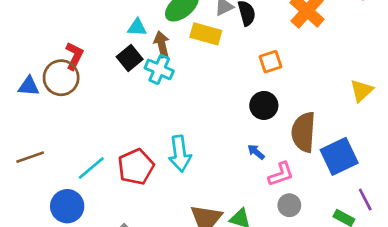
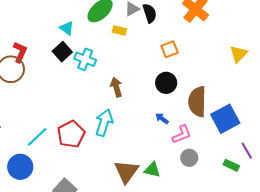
cyan triangle: (137, 27) -> (67, 28), turned 35
yellow rectangle: (206, 34) -> (119, 30), size x0.6
brown arrow: (162, 44) -> (116, 87), moved
yellow triangle: (362, 91) -> (238, 54), moved
cyan arrow: (180, 154) -> (104, 123), turned -152

